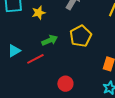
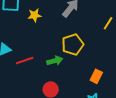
green arrow: (50, 40) -> (55, 61), moved

